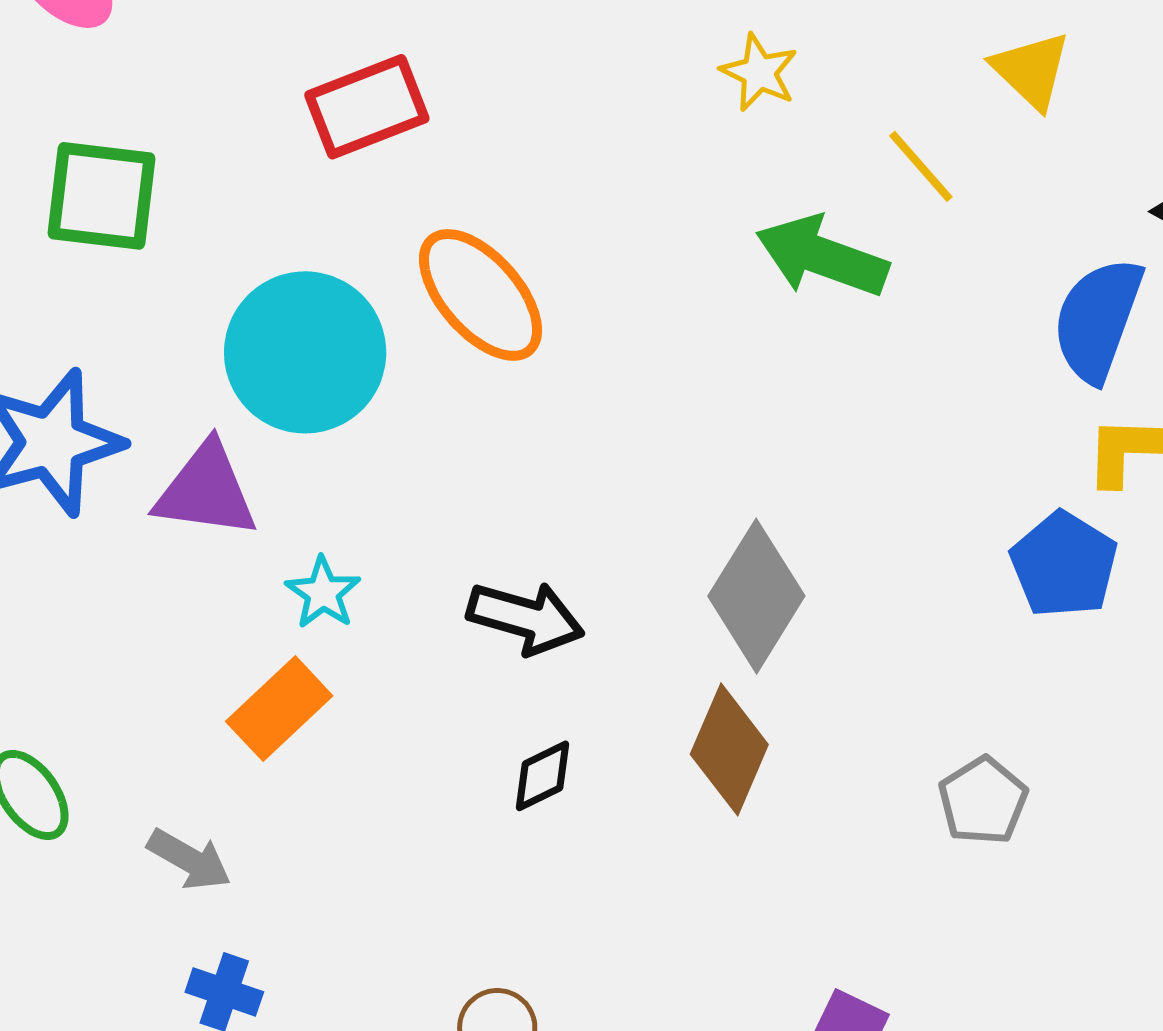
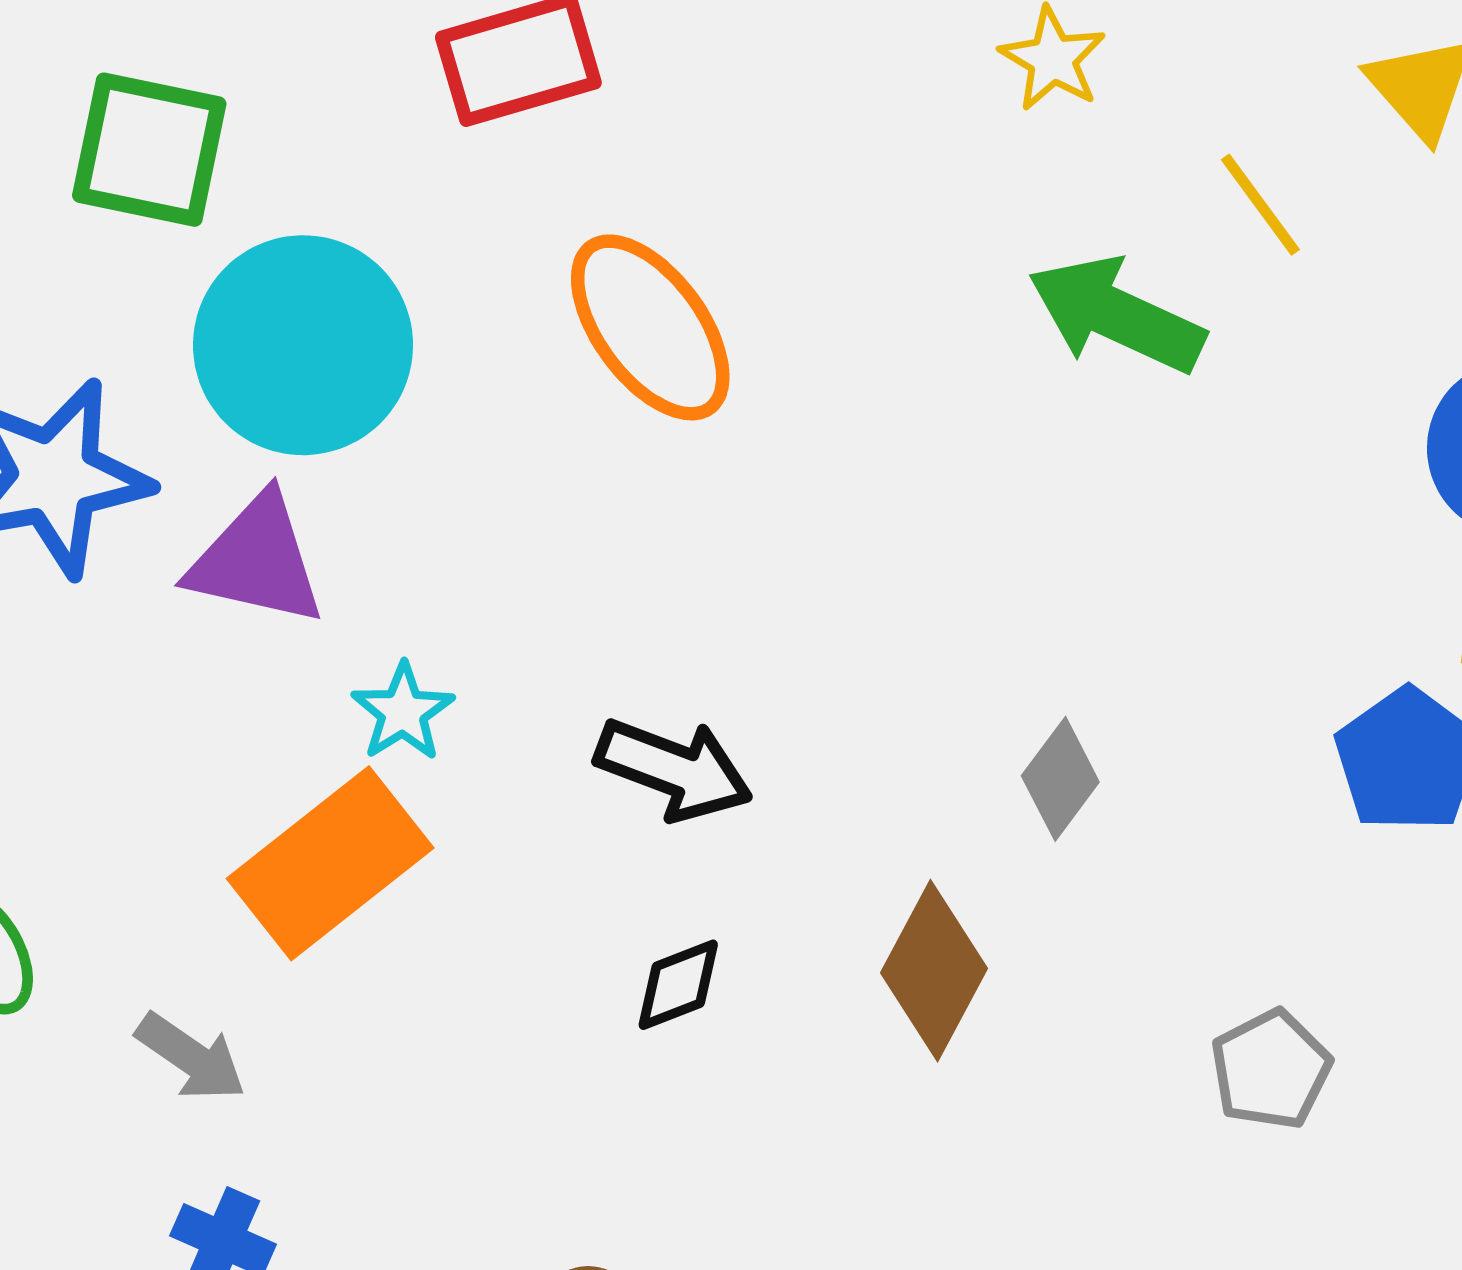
cyan circle: (305, 352) -> (303, 345), moved
gray diamond: (756, 596) -> (1060, 779), moved, size x0.6
orange rectangle: (279, 709) -> (330, 863), size x1.4

